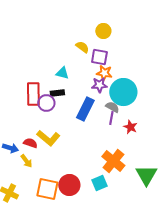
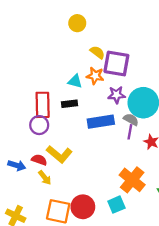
yellow circle: (103, 31) -> (77, 23), moved
purple square: (99, 57) -> (116, 63), size x1.4
orange star: (104, 73) -> (95, 76), moved
purple circle: (46, 103) -> (39, 125), moved
blue rectangle: (85, 109) -> (101, 122), turned 55
yellow arrow: (26, 161) -> (45, 178), moved

